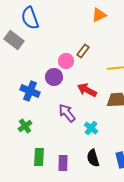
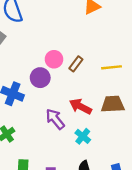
brown rectangle: (83, 51) -> (76, 64), moved
red arrow: (87, 90) -> (80, 106), moved

